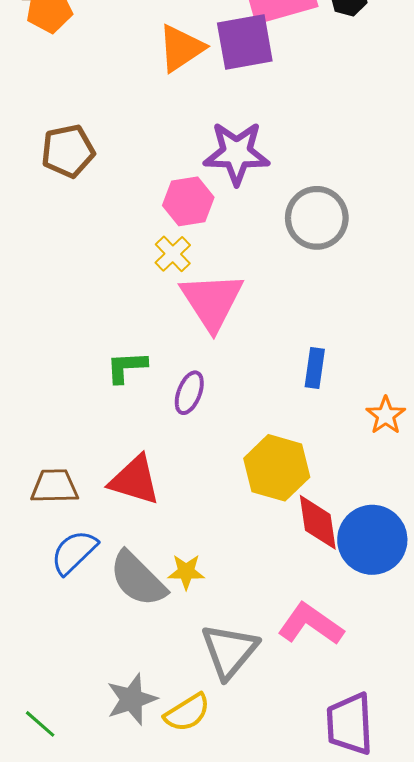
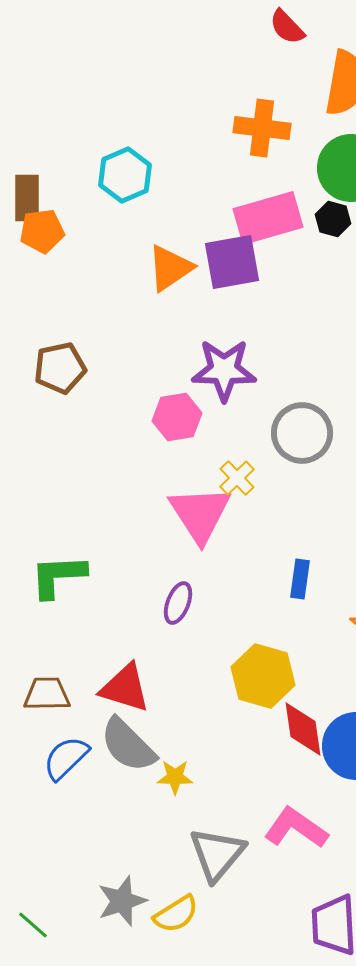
yellow cross: (173, 254) -> (237, 478), moved
green L-shape: (127, 367) -> (58, 576), moved, size x1.4
gray semicircle: (138, 579) -> (128, 745), moved

